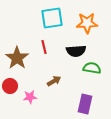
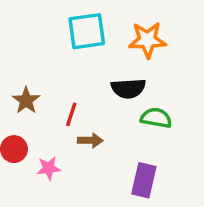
red line: (44, 47) -> (71, 114), moved, turned 32
brown star: (17, 58) -> (26, 101), size x0.7
brown arrow: (54, 81) -> (90, 140), turned 32

